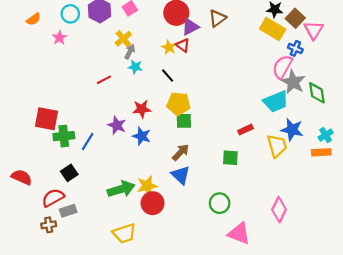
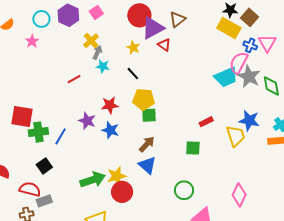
purple triangle: (190, 27) -> (153, 28), size x1.4
pink triangle: (314, 30) -> (267, 43), moved
red triangle: (183, 45) -> (164, 45), moved
cyan trapezoid: (276, 101) -> (226, 77), moved
red semicircle: (53, 198) -> (30, 189), turned 45

